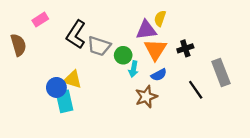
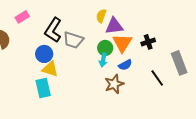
yellow semicircle: (160, 18) -> (101, 16), moved
green circle: (123, 55) -> (105, 48), moved
blue circle: (56, 87) -> (44, 54), moved

